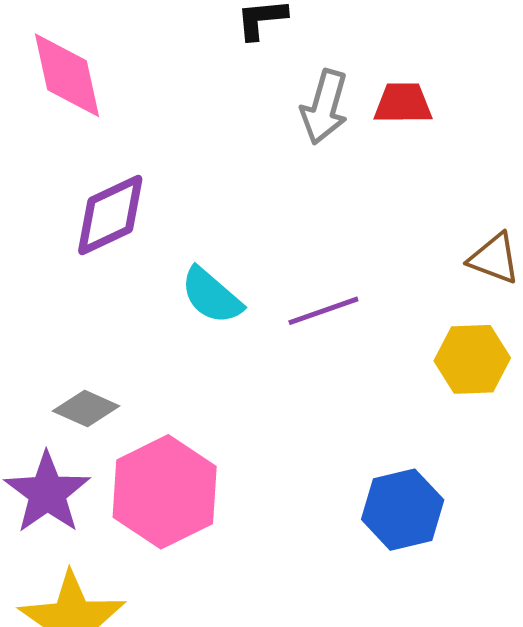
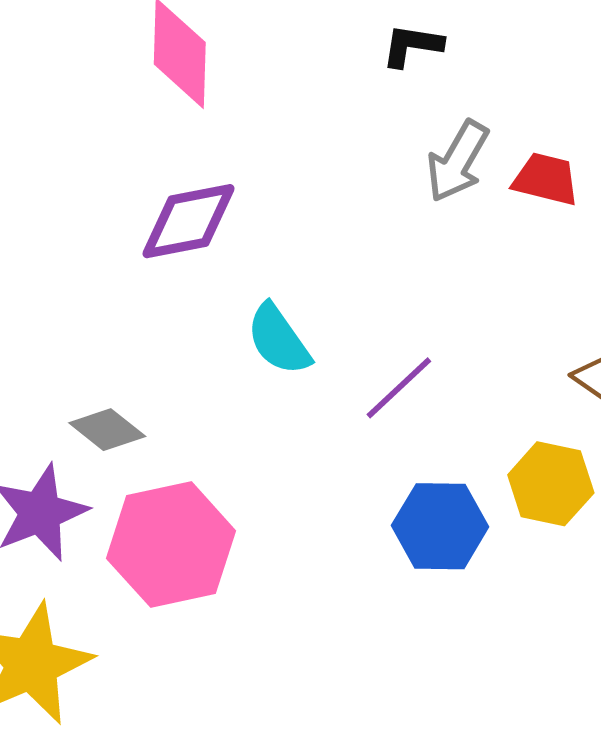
purple line: (323, 311) -> (399, 388), turned -38
blue hexagon: (403, 510) -> (440, 526), moved

